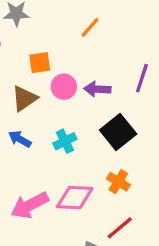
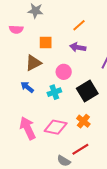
pink circle: (64, 87) -> (64, 72), moved
purple arrow: (97, 89) -> (78, 47), moved
pink arrow: (30, 205) -> (28, 128), turned 85

